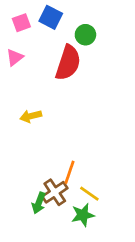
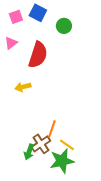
red semicircle: (68, 63) -> (38, 55), moved
green star: (83, 215) -> (62, 161), size x1.4

